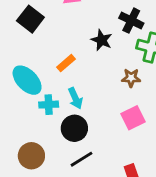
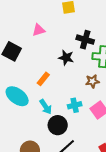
cyan arrow: (75, 98) -> (46, 107), moved
cyan cross: (49, 105) -> (75, 105), moved

